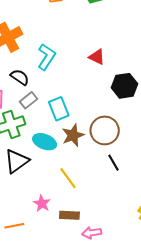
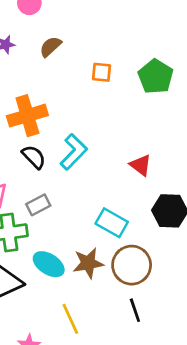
black semicircle: (20, 77) -> (34, 157), moved
cyan rectangle: (59, 109) -> (112, 223), moved, turned -50

